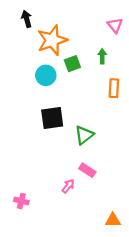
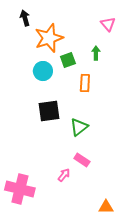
orange rectangle: (114, 88) -> (85, 83), moved
pink cross: (21, 201) -> (20, 189), size x2.0

